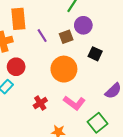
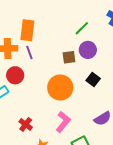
purple line: (42, 36) -> (29, 52), moved
red cross: (40, 103) -> (26, 124), moved, turned -32
pink L-shape: (74, 103) -> (63, 122), turned -100

